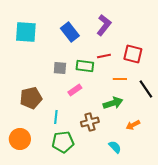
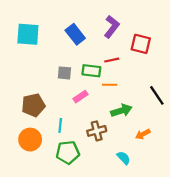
red square: (133, 54) -> (141, 44), moved
orange line: (120, 79) -> (110, 85), moved
orange circle: (20, 139) -> (30, 140), moved

